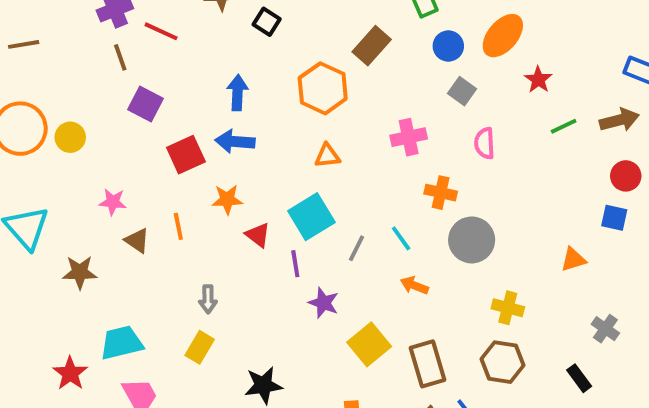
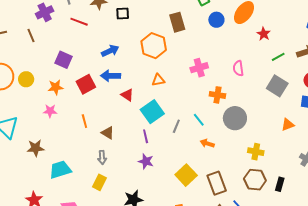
black square: (267, 22) -> (123, 14), turned -32
red line: (161, 31) -> (79, 22), moved
brown rectangle: (372, 46) -> (177, 22), turned -54
brown line: (120, 57) -> (31, 35), moved
gray square: (462, 91) -> (277, 86), moved, size x1.5
blue arrow: (237, 93) -> (110, 51), turned 66
orange star: (227, 199) -> (56, 87), moved
red triangle: (258, 235) -> (127, 95), moved
brown triangle: (137, 241) -> (108, 133), moved
purple star: (324, 303) -> (146, 161), moved
cyan trapezoid: (121, 343) -> (60, 170), moved
black rectangle: (579, 378) -> (280, 184), moved, turned 56

